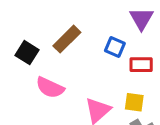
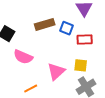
brown rectangle: (67, 39) -> (45, 24), moved, turned 30

